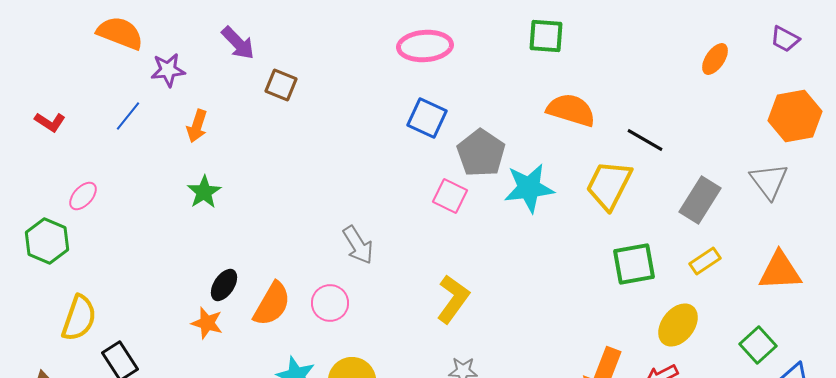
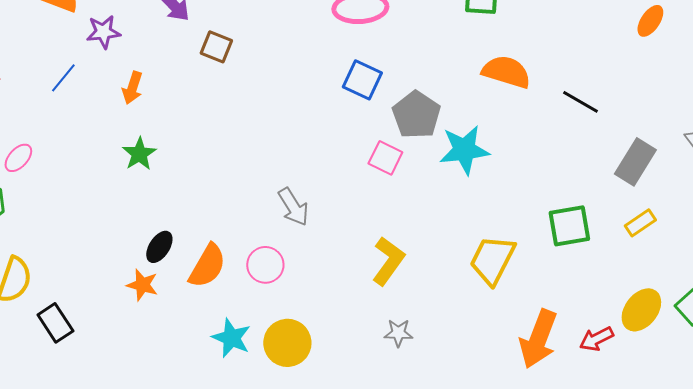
yellow trapezoid: (609, 185) -> (492, 260), moved
yellow ellipse: (678, 325) -> (641, 310), moved

